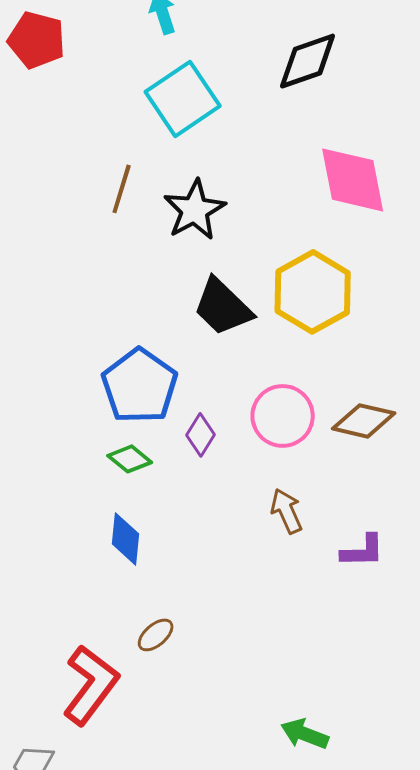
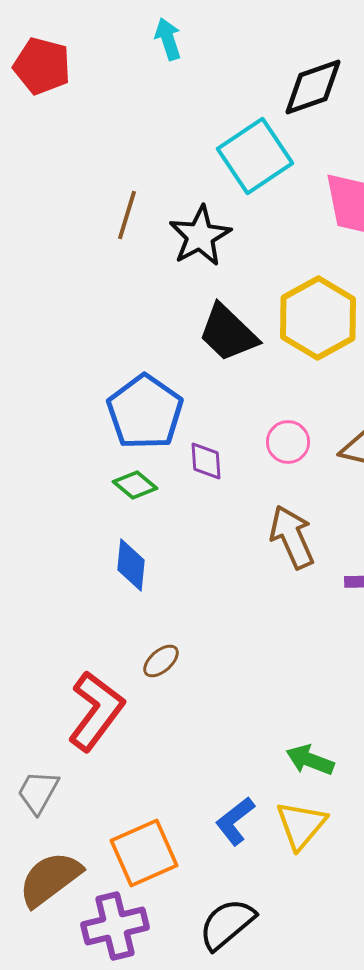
cyan square: (183, 99) -> (255, 156), moved
pink circle: (283, 416) -> (288, 442), size x0.7
purple diamond: (201, 435) -> (206, 461), turned -36
brown arrow: (287, 511) -> (292, 537), size x1.4

